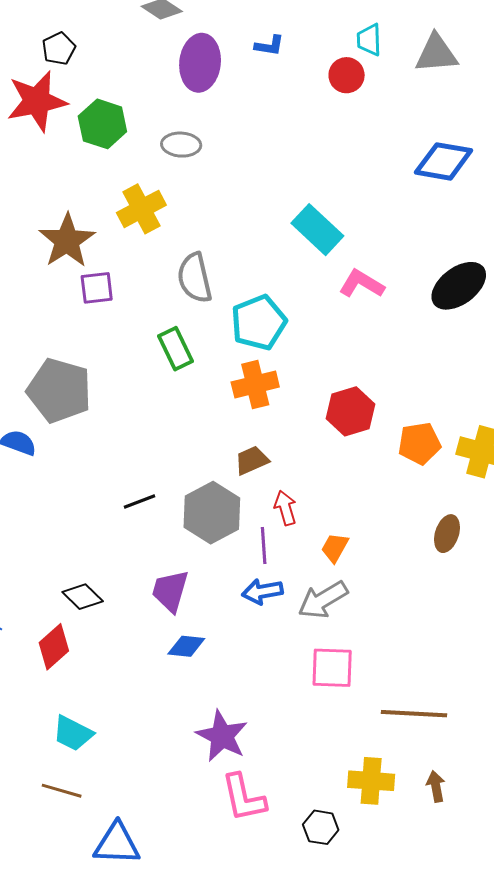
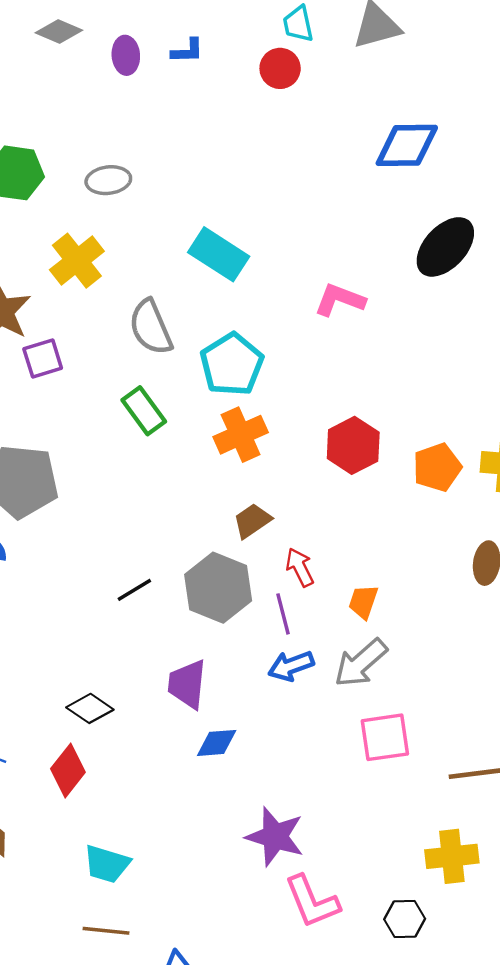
purple ellipse: (200, 63) -> (126, 55), moved, size x0.6
cyan rectangle: (317, 230) -> (219, 254), moved
black ellipse: (459, 286) -> (445, 247), moved

